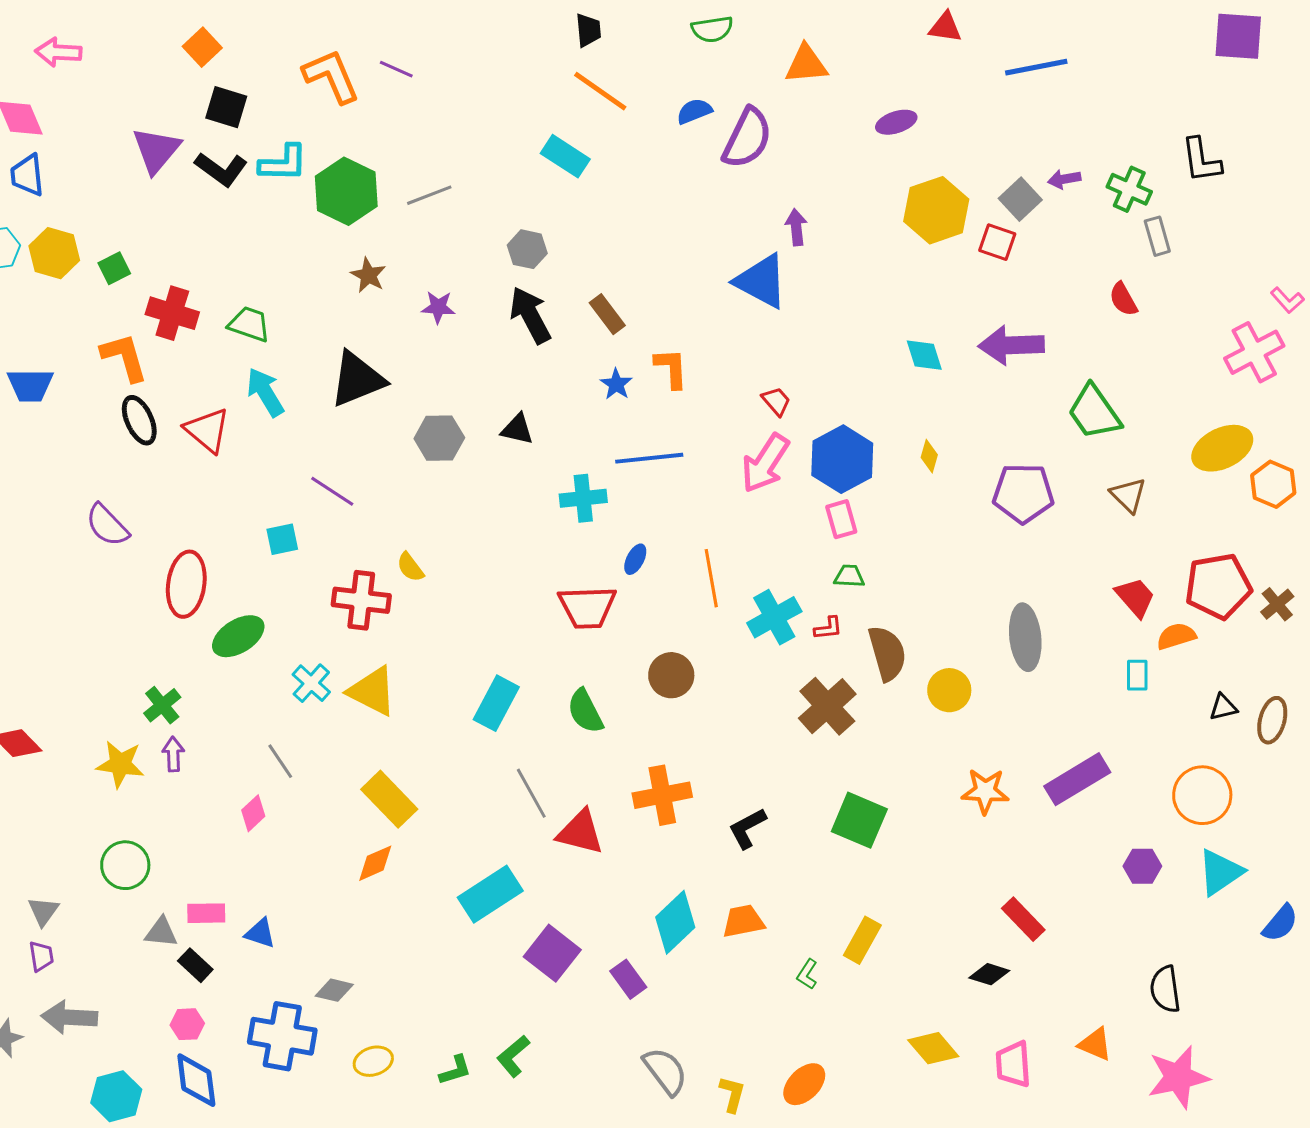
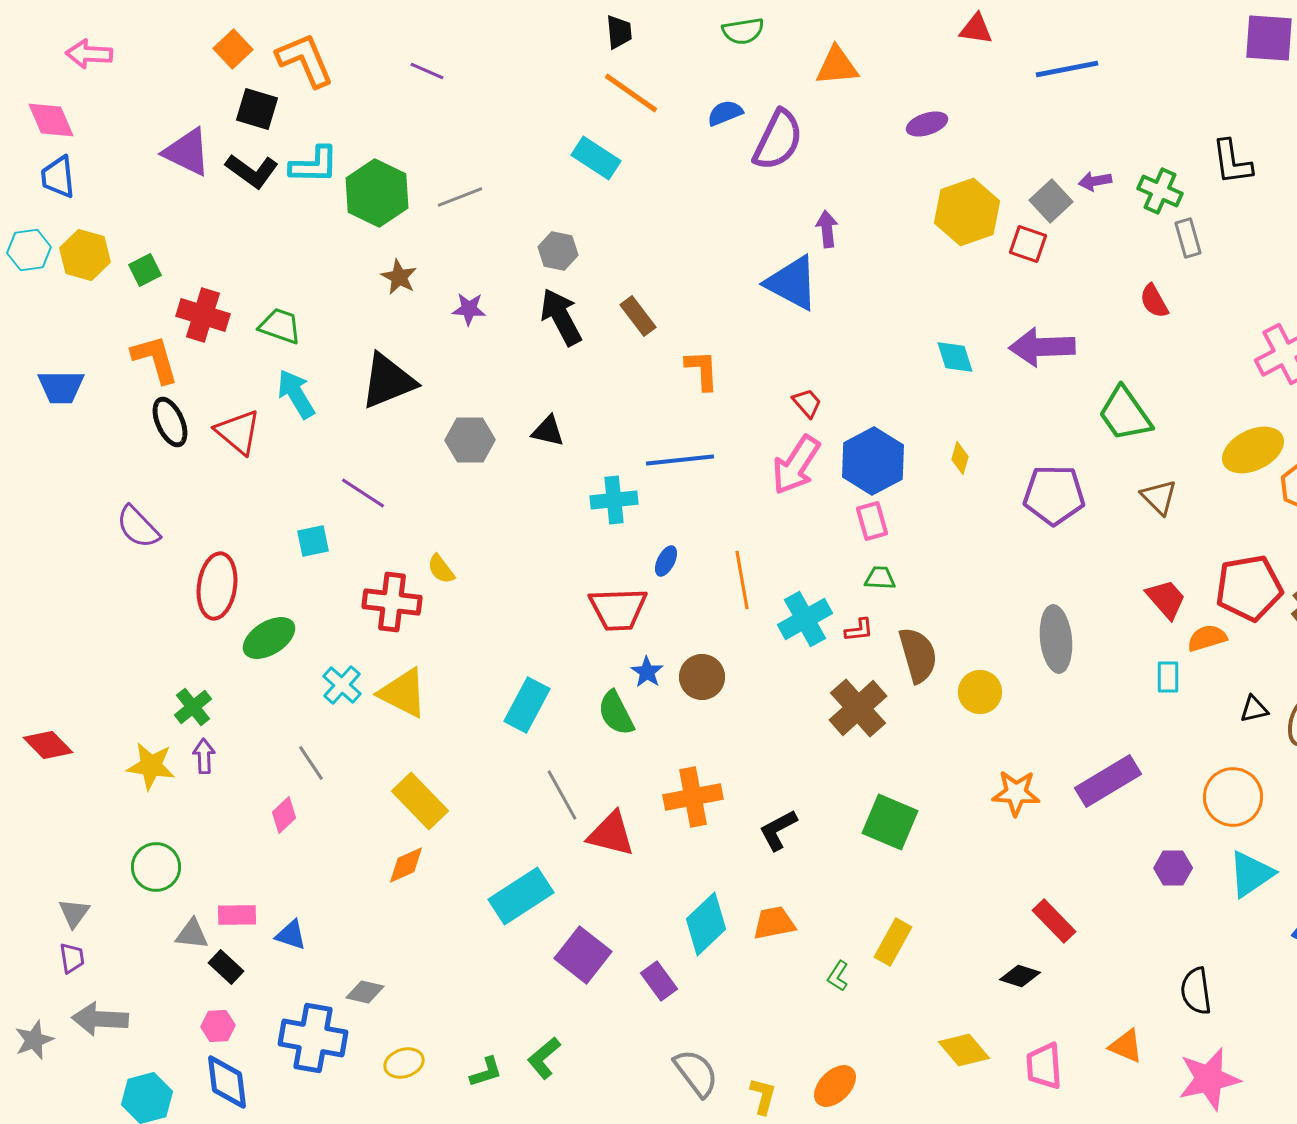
orange L-shape: (331, 76) -> (305, 60), moved
purple triangle: (156, 150) -> (187, 152), turned -44
blue star: (616, 384) -> (647, 672), moved

